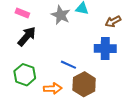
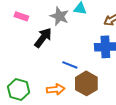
black arrow: (27, 36) -> (43, 38), moved
green hexagon: (25, 75) -> (19, 89), moved

